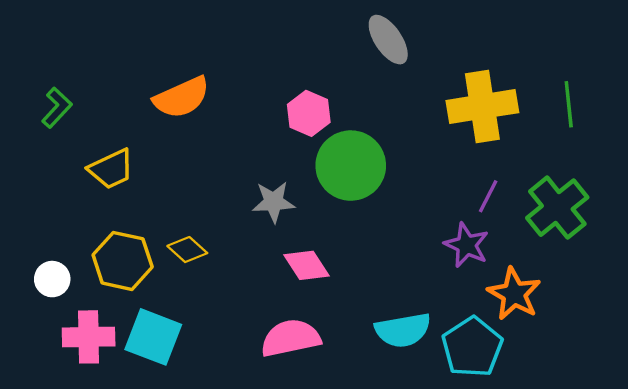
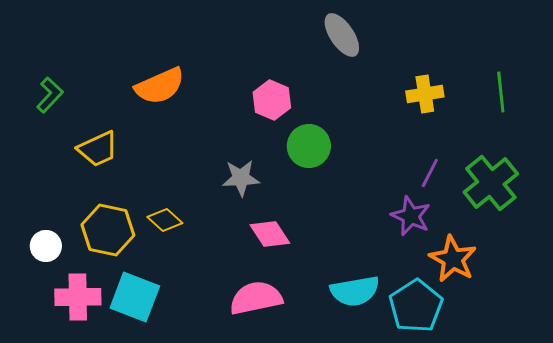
yellow cross: (482, 107) -> (425, 94), size x0.6
green circle: (351, 166) -> (309, 146), size x0.7

